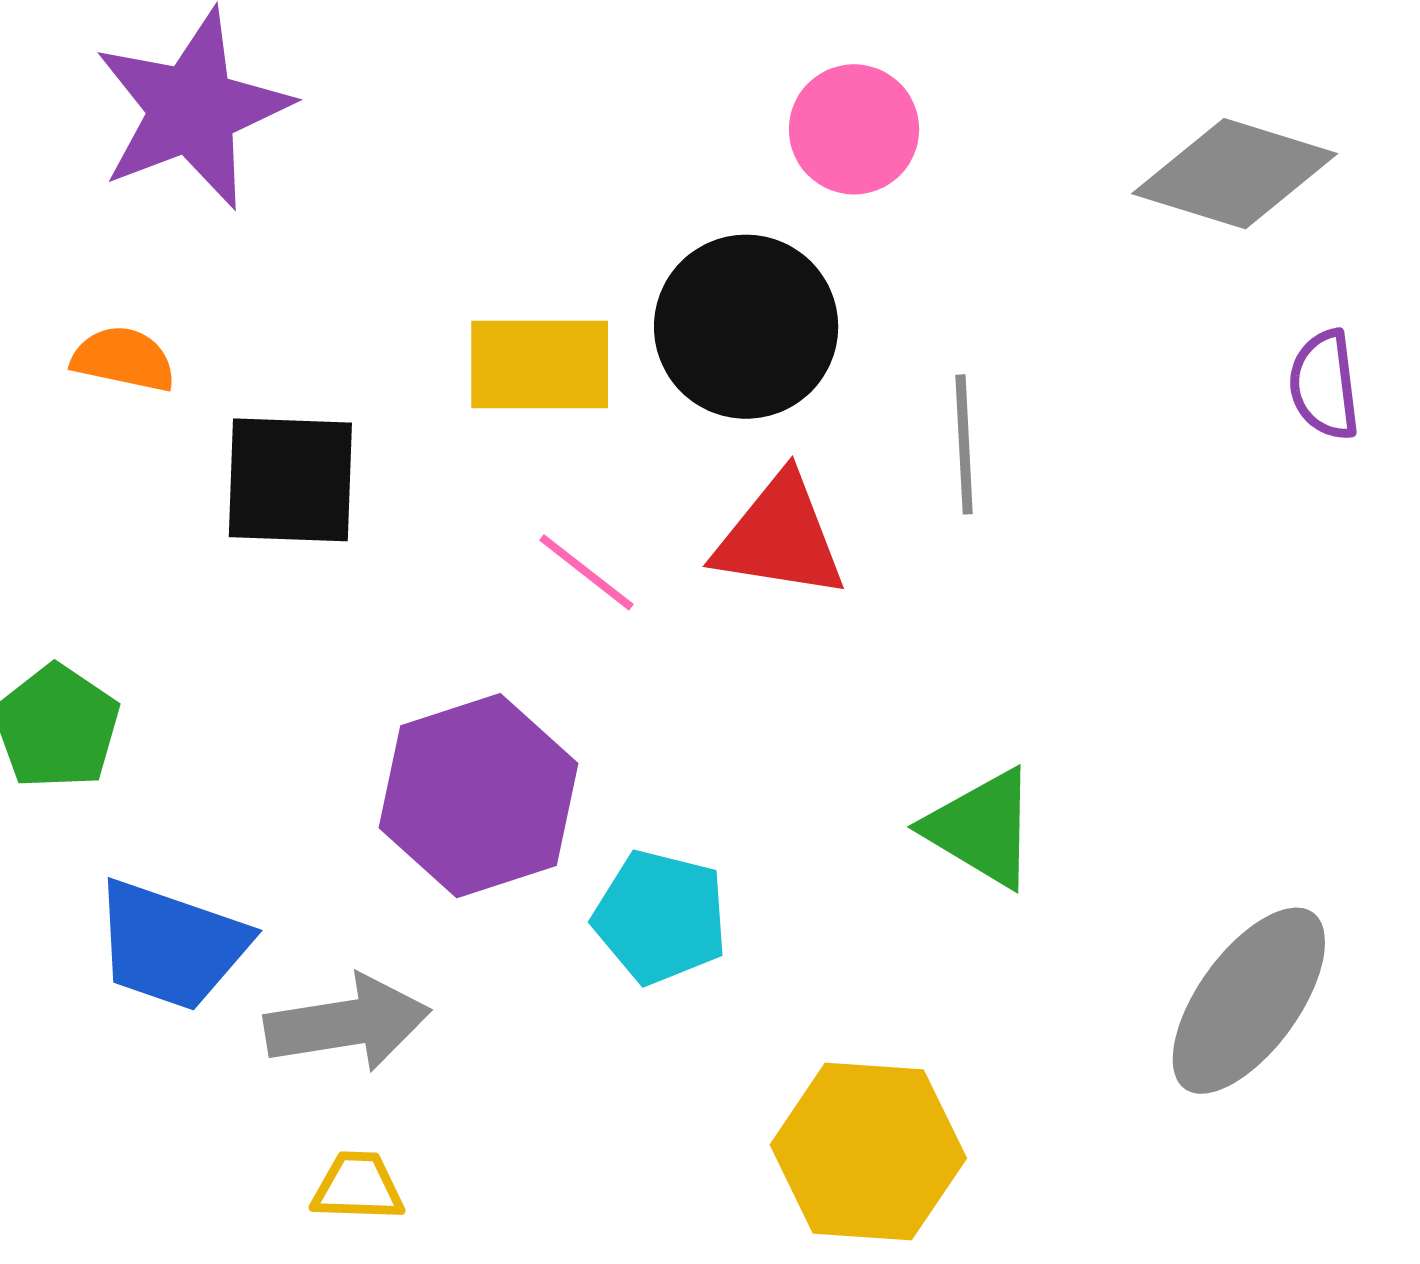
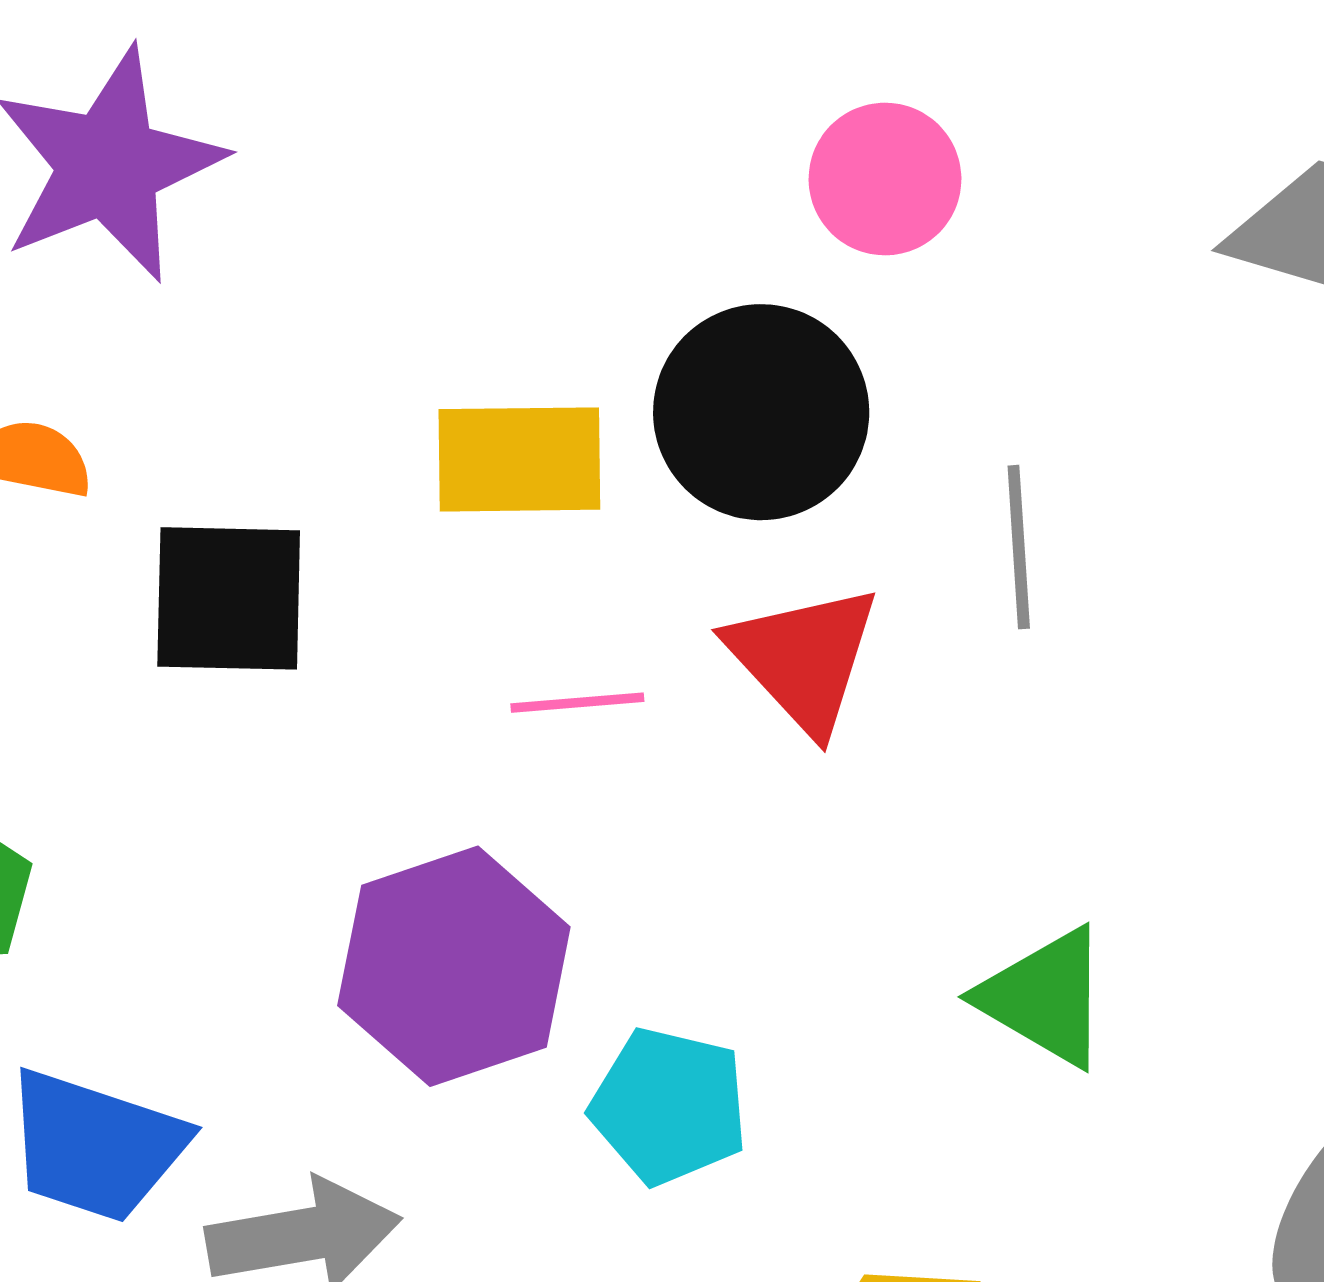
red triangle: (780, 537) -> (804, 658), turned 39
pink line: (586, 572) -> (577, 703), turned -42

